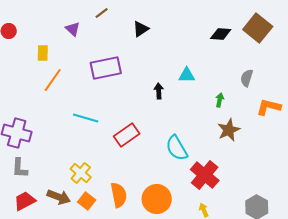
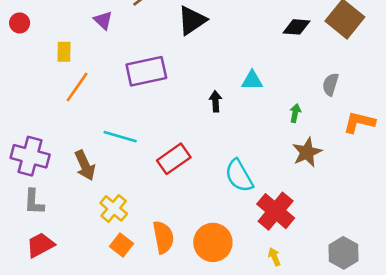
black triangle: (141, 29) -> (192, 20), size x1.4
brown arrow: (59, 197) -> (85, 165), moved, turned 45

